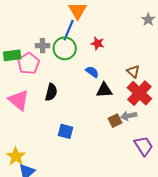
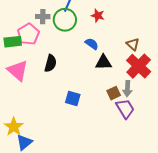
green rectangle: (12, 55) -> (13, 42), moved
gray arrow: (129, 116) -> (127, 89), turned -77
blue square: (65, 131) -> (73, 99), moved
purple trapezoid: (143, 146) -> (125, 109), moved

